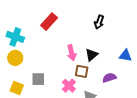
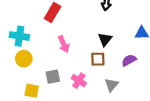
pink arrow: (72, 53) -> (64, 44), moved
pink cross: (69, 86) -> (79, 81), moved

